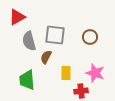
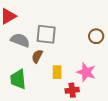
brown circle: (90, 37) -> (96, 36), moved
gray semicircle: (29, 41) -> (20, 40), turned 126

